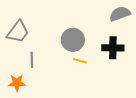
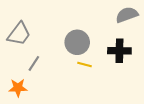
gray line: (32, 60) -> (34, 63), turned 35

